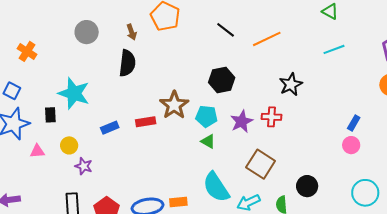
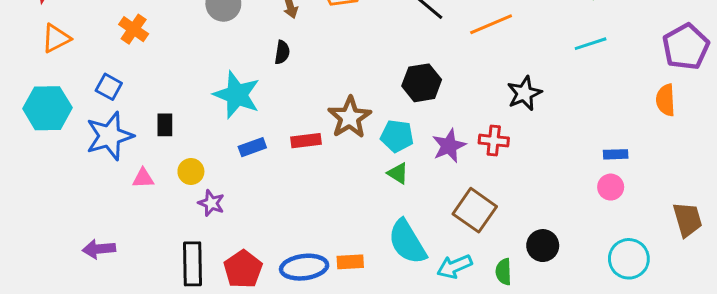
black semicircle: (127, 63) -> (282, 52), size x0.6
cyan star: (74, 93) -> (237, 95), moved
blue rectangle: (354, 123) -> (616, 154), turned 56

